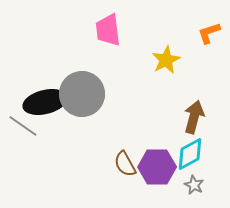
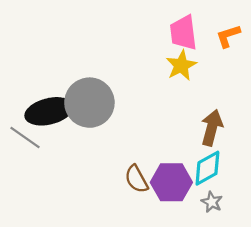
pink trapezoid: (108, 30) -> (183, 33), moved

